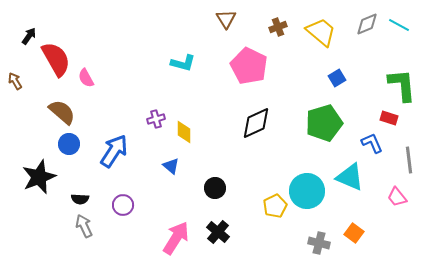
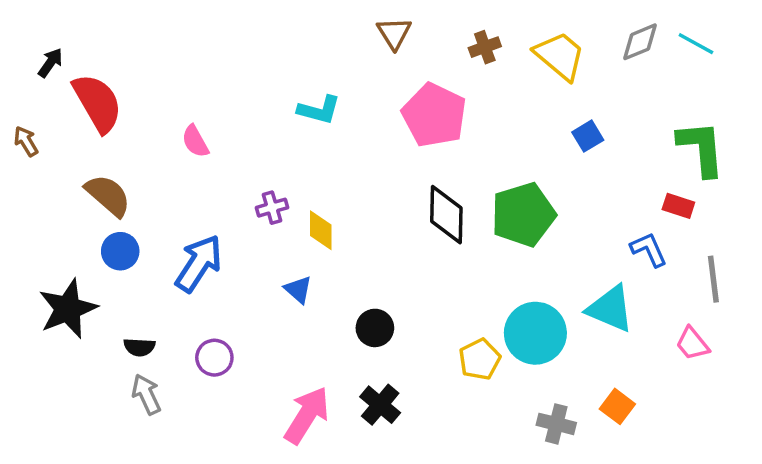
pink semicircle: (86, 78) -> (195, 141), moved
black diamond: (256, 123) -> (446, 215), turned -64
green pentagon: (324, 123) -> (523, 215), moved

